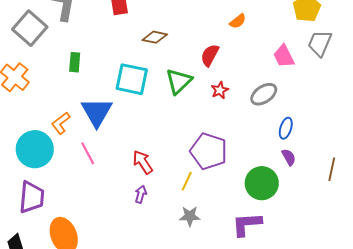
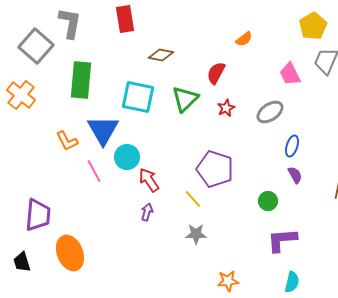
green rectangle: (75, 62) -> (81, 80), size x1.8
orange L-shape: (61, 123) -> (67, 141), turned -80
cyan circle: (35, 149) -> (127, 157), moved, size x0.7
yellow line: (187, 181) -> (193, 199), turned -66
green circle: (262, 183) -> (268, 201), size x0.6
purple L-shape: (247, 224) -> (282, 240), moved

